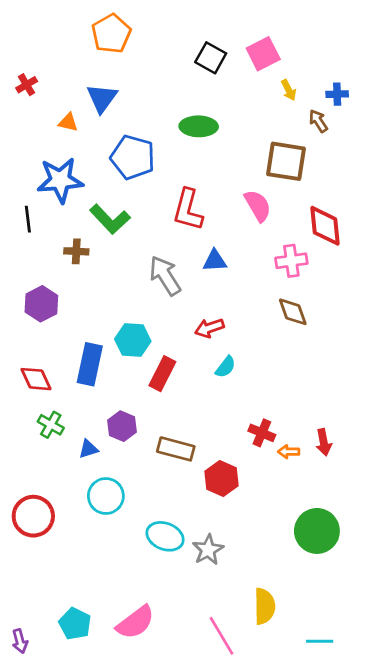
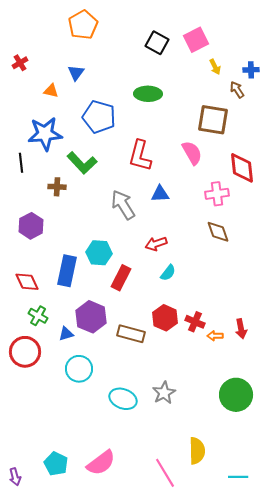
blue triangle: (102, 98) -> (76, 73), size x0.7
purple hexagon: (122, 426) -> (91, 317), size x1.4
red hexagon: (221, 479) -> (165, 318), moved
red circle: (33, 516) -> (25, 352), moved
gray star: (208, 550) -> (164, 393), moved

